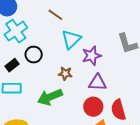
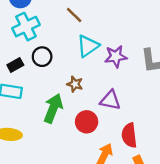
purple star: (92, 56) -> (116, 56), moved
green arrow: (50, 97) -> (53, 108), turned 125
red circle: (93, 107) -> (87, 122), moved

